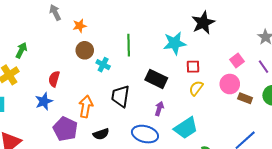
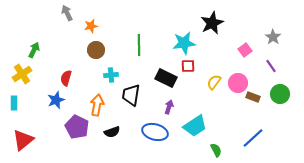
pink square: (237, 61) -> (245, 50), moved
cyan cross: (103, 65) -> (111, 75), moved, turned -32
red square: (193, 67) -> (188, 66), moved
yellow semicircle: (196, 88) -> (214, 82), moved

